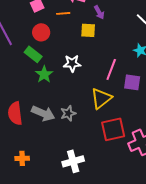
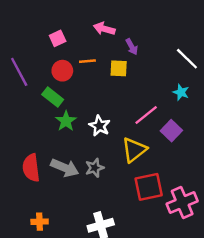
orange line: (63, 13) -> (87, 61), moved
white star: (72, 63) -> (99, 126), moved, turned 30
pink line: (111, 69) -> (146, 115), turned 30
purple square: (132, 82) -> (171, 131), turned 36

